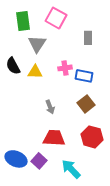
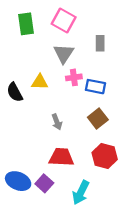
gray triangle: (37, 44) -> (64, 54), moved
black semicircle: (13, 66) -> (15, 92), moved
cyan arrow: (71, 169) -> (81, 192), turned -110

